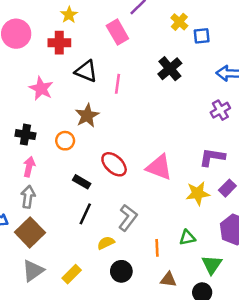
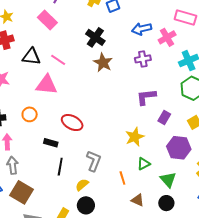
pink line: (117, 84) -> (58, 60), turned -49
purple cross: (220, 110) -> (143, 59), turned 35
brown star: (87, 116) -> (103, 63), moved
pink triangle: (159, 167) -> (47, 85), moved
yellow star: (198, 193) -> (135, 137), moved
black circle: (121, 271) -> (86, 205), moved
brown triangle: (168, 280) -> (138, 200), turned 32

